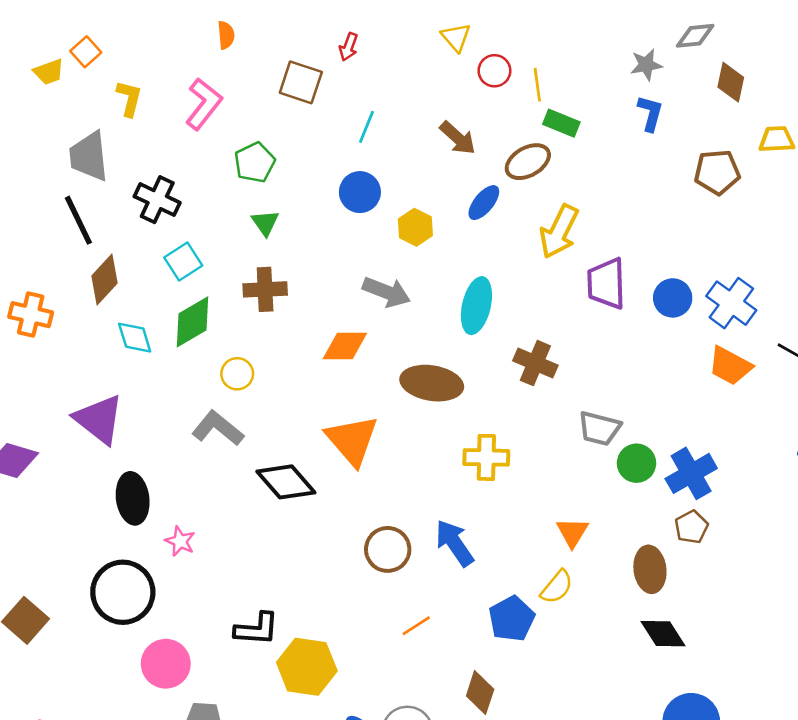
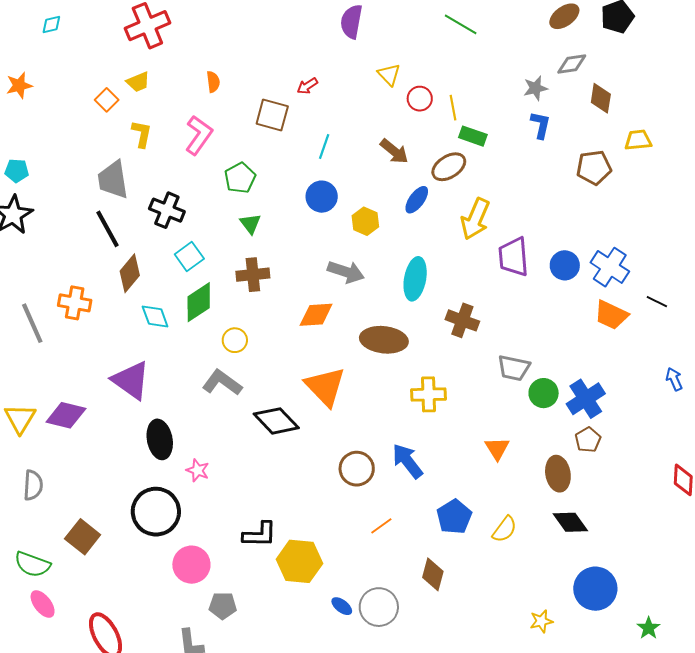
red arrow: (349, 47) -> (307, 86), turned 40
yellow trapezoid: (49, 72) -> (138, 82), moved
yellow semicircle: (557, 587) -> (505, 529), moved

